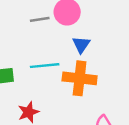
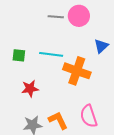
blue triangle: (81, 45) -> (101, 46), moved

